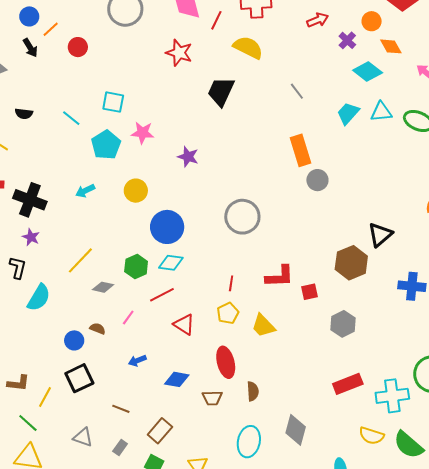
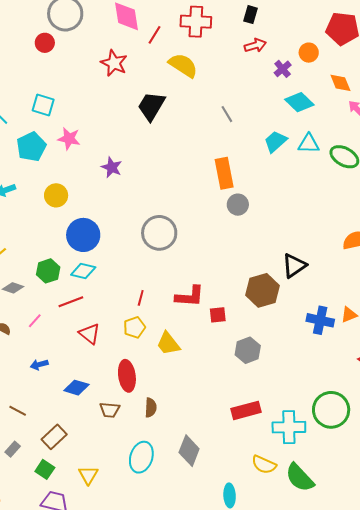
orange diamond: (391, 46) -> (340, 83), moved
red circle: (78, 47) -> (45, 43), moved

